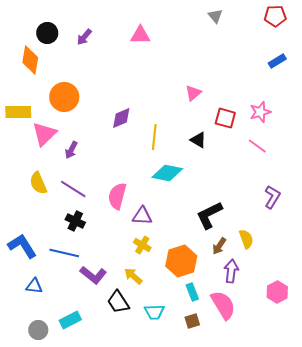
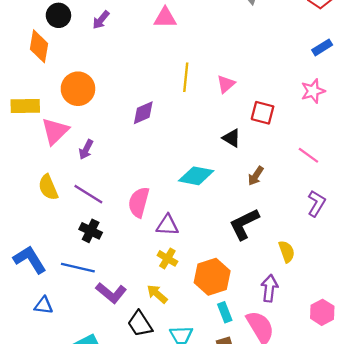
pink star: (260, 112) -> (313, 91), moved
yellow line: (154, 137) -> (186, 77), moved
pink line: (257, 146) -> (308, 155), moved
brown arrow: (219, 246) -> (256, 176), moved

